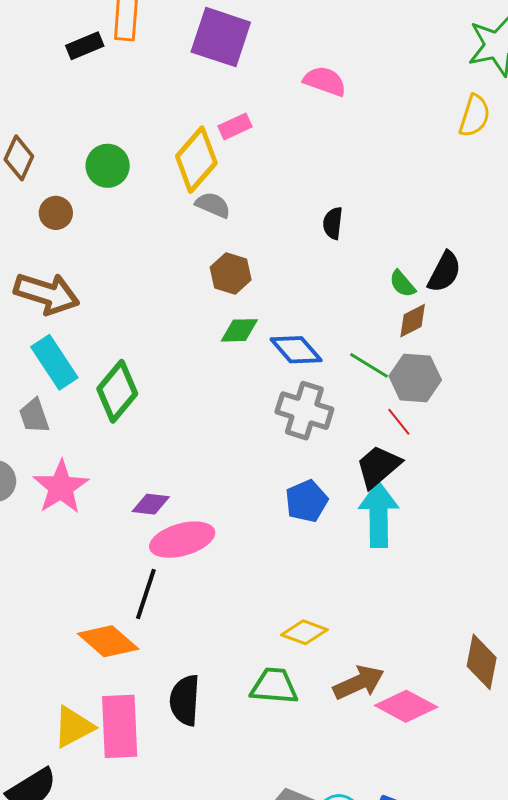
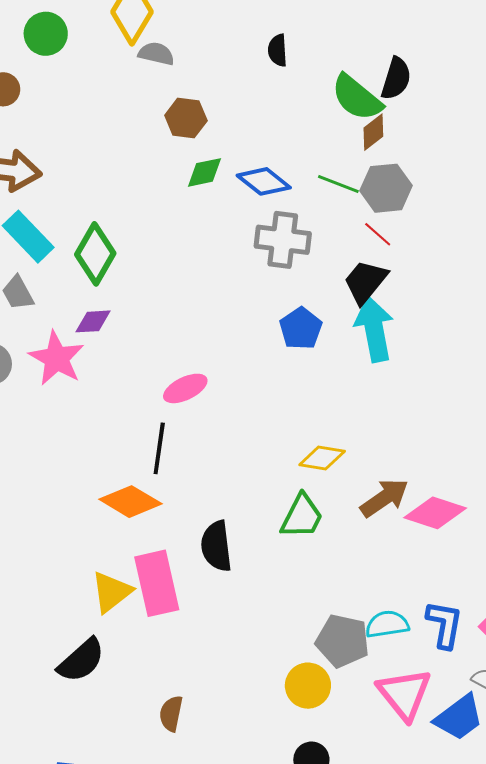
green semicircle: (402, 284) -> (357, 98), size x1.8
purple diamond: (151, 504) -> (93, 321), moved
pink ellipse: (182, 540) -> (185, 388), size x0.7
green trapezoid: (274, 686) -> (302, 516), turned 123

